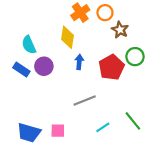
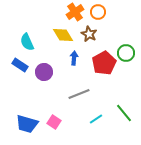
brown star: (120, 30) -> (89, 34), moved
yellow diamond: (67, 37) -> (63, 35), turned -40
purple circle: (44, 66) -> (44, 72), moved
pink square: (58, 131) -> (54, 122), turned 32

